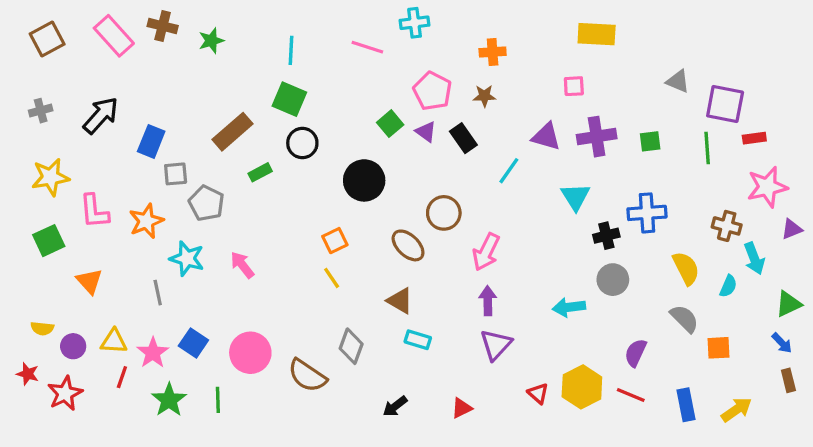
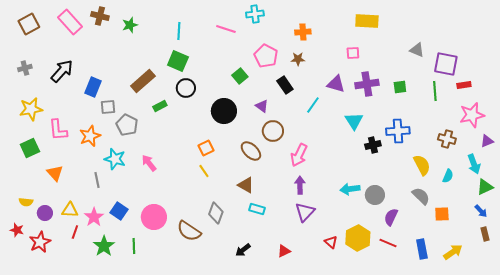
purple triangle: (426, 132) -> (262, 106), moved
cyan arrow: (754, 258) -> (474, 164), moved
gray circle: (613, 280) -> (375, 195), moved

